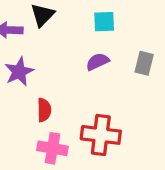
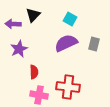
cyan square: (104, 22) -> (70, 19), turned 32
purple semicircle: (97, 62) -> (66, 43), size x1.6

